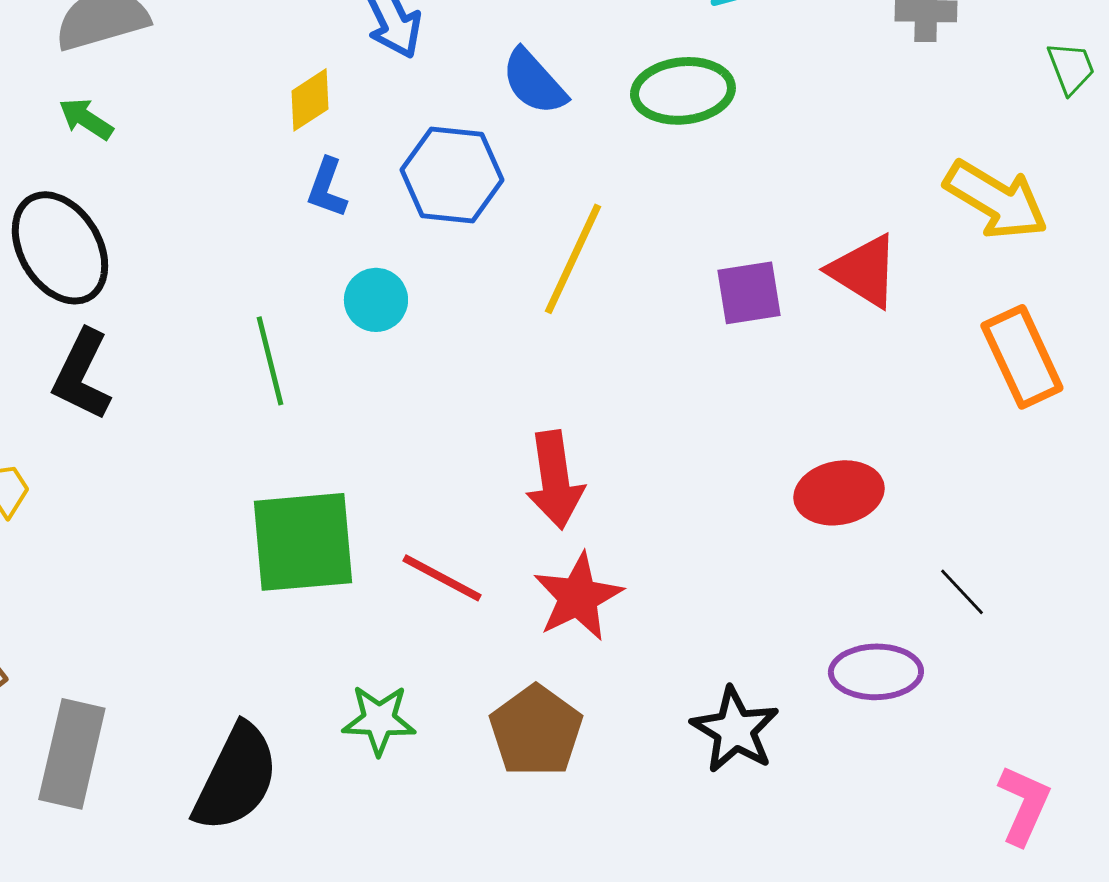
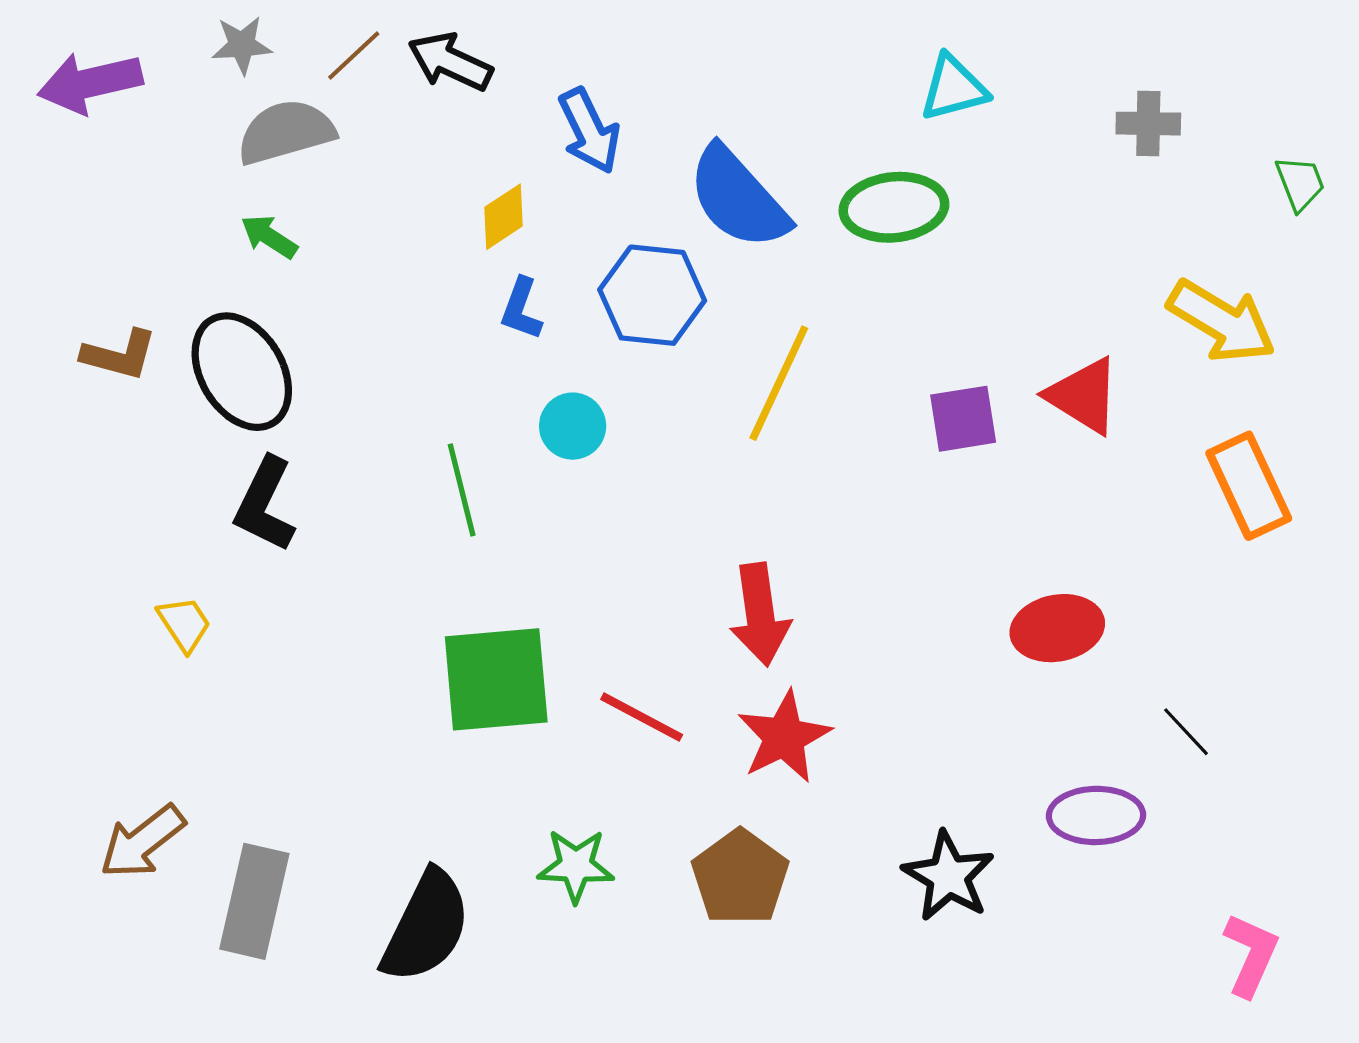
blue semicircle: (534, 82) -> (738, 198), size x1.5

